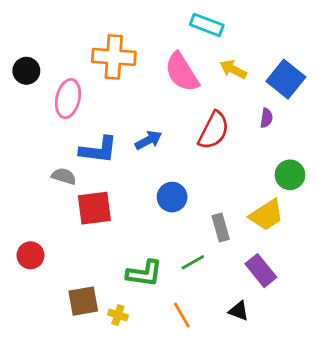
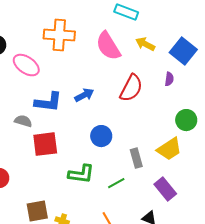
pink ellipse: (68, 99) -> (26, 65), turned -68
green L-shape: (144, 273) -> (81, 174), moved

